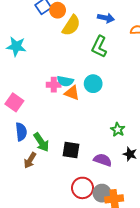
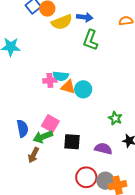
blue arrow: (106, 18) -> (85, 17), moved
yellow semicircle: (71, 25) -> (62, 22), turned 40
cyan circle: (93, 84) -> (83, 89), moved
pink square: (14, 102) -> (50, 123), moved
green arrow: (41, 142) -> (43, 137), turned 108

